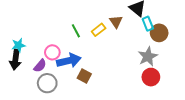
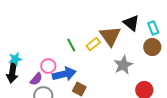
brown triangle: (116, 22) -> (110, 36), size x1.6
cyan rectangle: (148, 24) -> (153, 28), moved
gray star: (148, 56) -> (123, 65), moved

